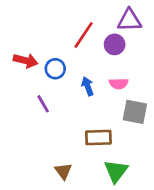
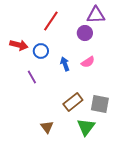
red line: (84, 35) -> (51, 21), moved
pink semicircle: (119, 84) -> (88, 62), turned -32
gray square: (135, 112) -> (100, 104), moved
brown rectangle: (98, 137) -> (73, 102), turned -36

